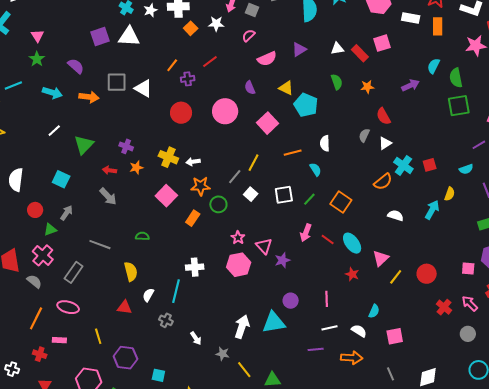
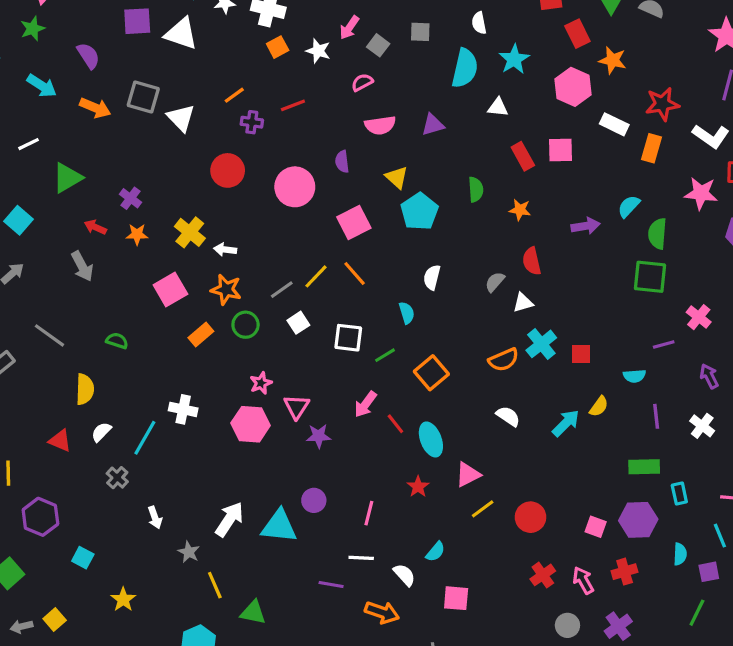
white triangle: (337, 49) -> (498, 107), moved
orange line: (293, 153) -> (355, 274), moved, turned 48

